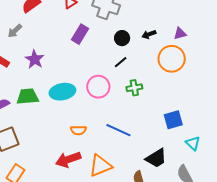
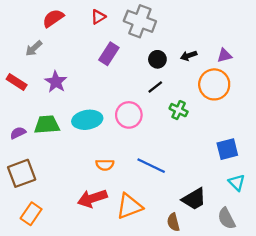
green cross: (134, 88) -> (179, 110), moved, turned 35
blue square: (173, 120) -> (227, 149), moved

